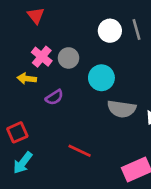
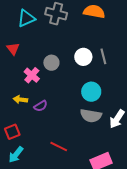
red triangle: (36, 16) -> (13, 49), moved
gray circle: (68, 58) -> (51, 63), moved
cyan circle: (101, 78) -> (91, 92), moved
yellow arrow: (27, 79) -> (20, 100), moved

